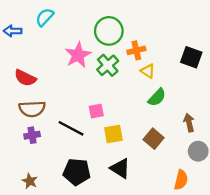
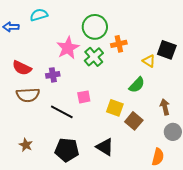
cyan semicircle: (45, 17) -> (39, 15), turned 30
yellow triangle: (148, 71) -> (149, 61), moved
yellow square: (113, 134) -> (115, 108), moved, turned 30
purple cross: (32, 135) -> (53, 75), moved
brown star: (30, 181) -> (26, 145), moved

